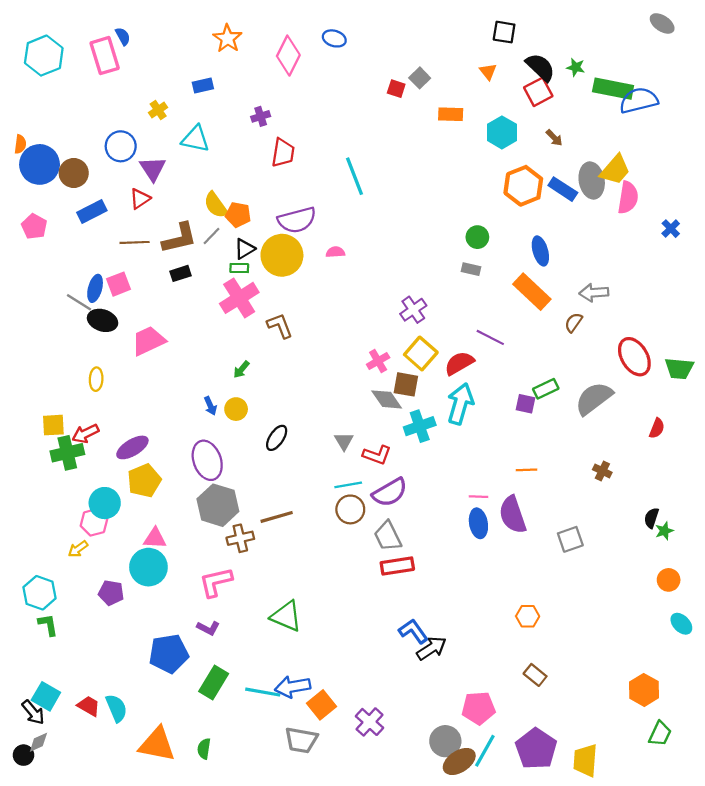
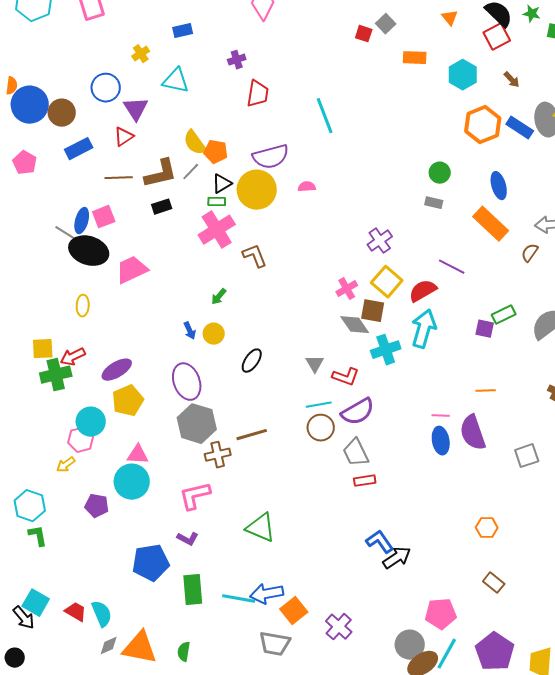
black ellipse: (103, 320) -> (89, 251), size x1.4
red rectangle: (397, 566) -> (365, 481), size x0.7
green rectangle: (214, 682) -> (193, 590), turned -36
gray diamond: (38, 742) -> (109, 646), moved

